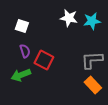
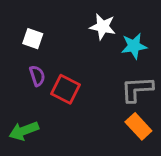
cyan star: (92, 21) -> (134, 46), moved
green arrow: (21, 75) -> (24, 131), moved

